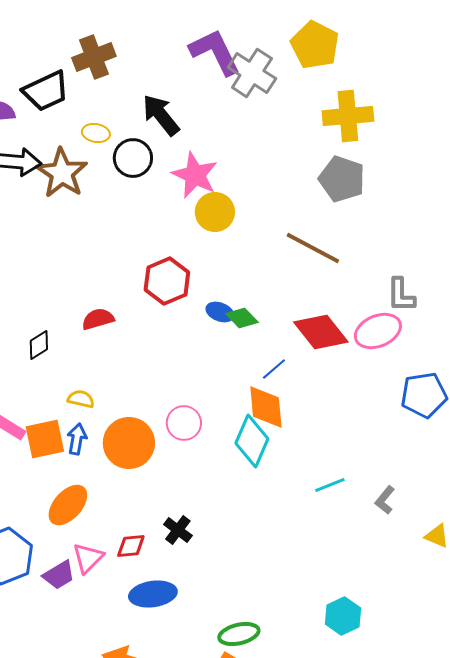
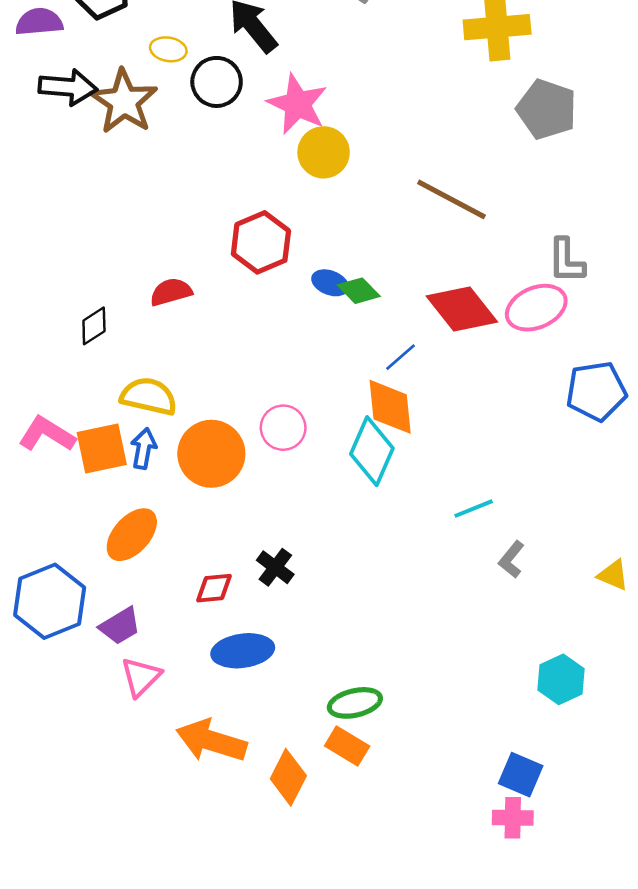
gray pentagon: (342, 179) -> (547, 109), moved
yellow semicircle: (81, 399) -> (149, 396), size x1.6
gray L-shape: (385, 500) -> (511, 559), moved
pink triangle: (88, 558) -> (141, 677), moved
cyan hexagon: (343, 616) -> (561, 679), moved

